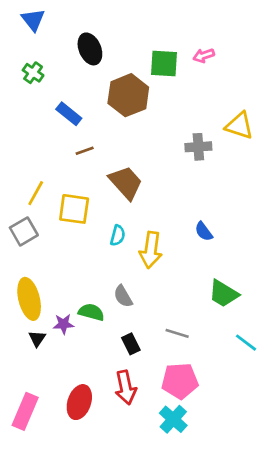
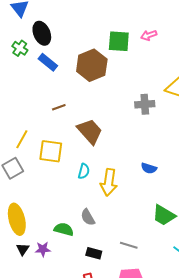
black ellipse: (90, 49) -> (42, 33), moved
blue rectangle: (69, 114) -> (48, 62), moved
blue semicircle: (204, 231) -> (149, 168), turned -35
purple star: (63, 324) -> (43, 249), moved
black rectangle: (131, 344) -> (94, 253), turned -49

